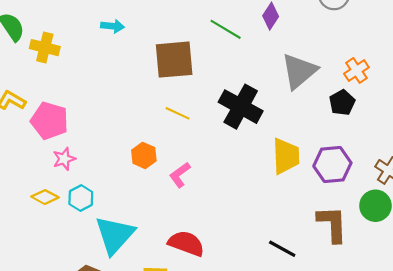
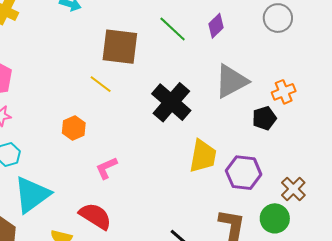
yellow line: (178, 113) -> (101, 84), moved
pink L-shape: (180, 175) -> (106, 168), moved

